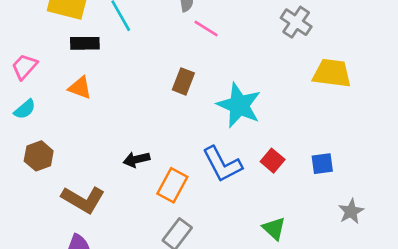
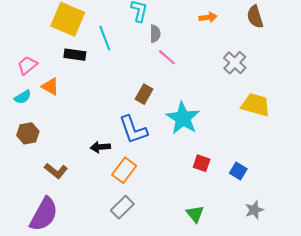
orange triangle: (80, 88) -> (50, 86), moved
red square: (273, 161) -> (202, 163), turned -30
blue L-shape: (222, 164) -> (133, 130), moved
blue square: (322, 164) -> (238, 171), turned 30
brown L-shape: (83, 199) -> (56, 171), size x0.7

